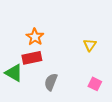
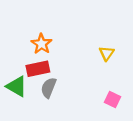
gray semicircle: (51, 82) -> (49, 88), moved

